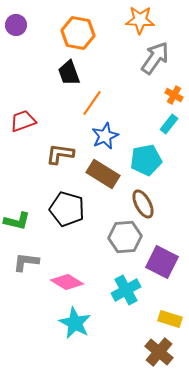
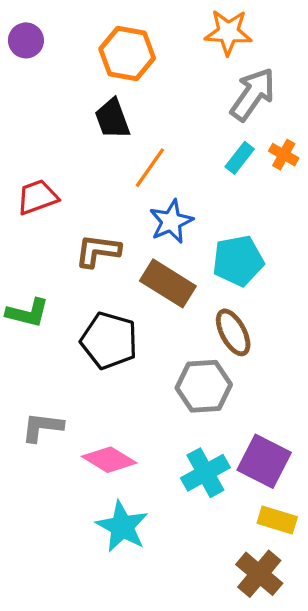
cyan rectangle: (169, 124) -> (240, 158), moved
green L-shape: (17, 221) -> (28, 313), moved
purple square: (162, 262) -> (264, 461), moved

